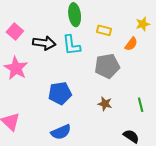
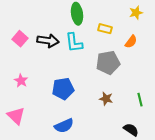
yellow star: (143, 24) -> (136, 13), moved
pink square: (15, 31) -> (20, 39), moved
pink star: (16, 68) -> (21, 81), moved, size x0.6

